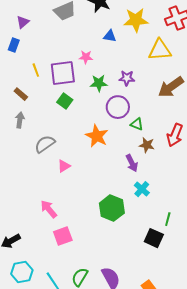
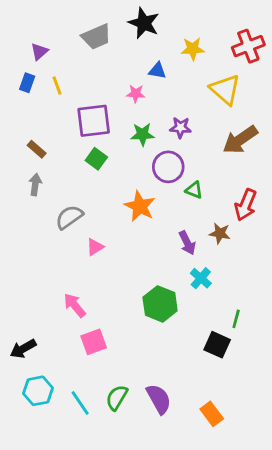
yellow star: (136, 20) -> (193, 49), size x0.7
yellow triangle: (160, 50) -> (225, 90), turned 45
pink star: (86, 57) -> (136, 94), moved
yellow line: (36, 70) -> (57, 85), moved
brown star: (147, 145) -> (220, 233), moved

